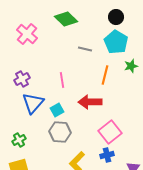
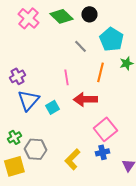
black circle: (116, 17) -> (89, 14), moved
pink cross: (27, 34) -> (28, 18), moved
gray line: (85, 49) -> (80, 46), turned 32
pink line: (62, 80) -> (66, 77), moved
gray hexagon: (60, 132) -> (35, 149), moved

